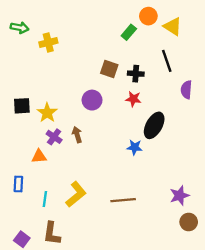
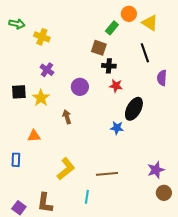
yellow cross: (48, 43) -> (42, 37), turned 35
brown square: (109, 69) -> (99, 48), moved
black cross: (136, 74) -> (109, 66), moved
purple cross: (54, 137) -> (47, 70), moved
cyan line: (45, 199) -> (87, 197), moved

